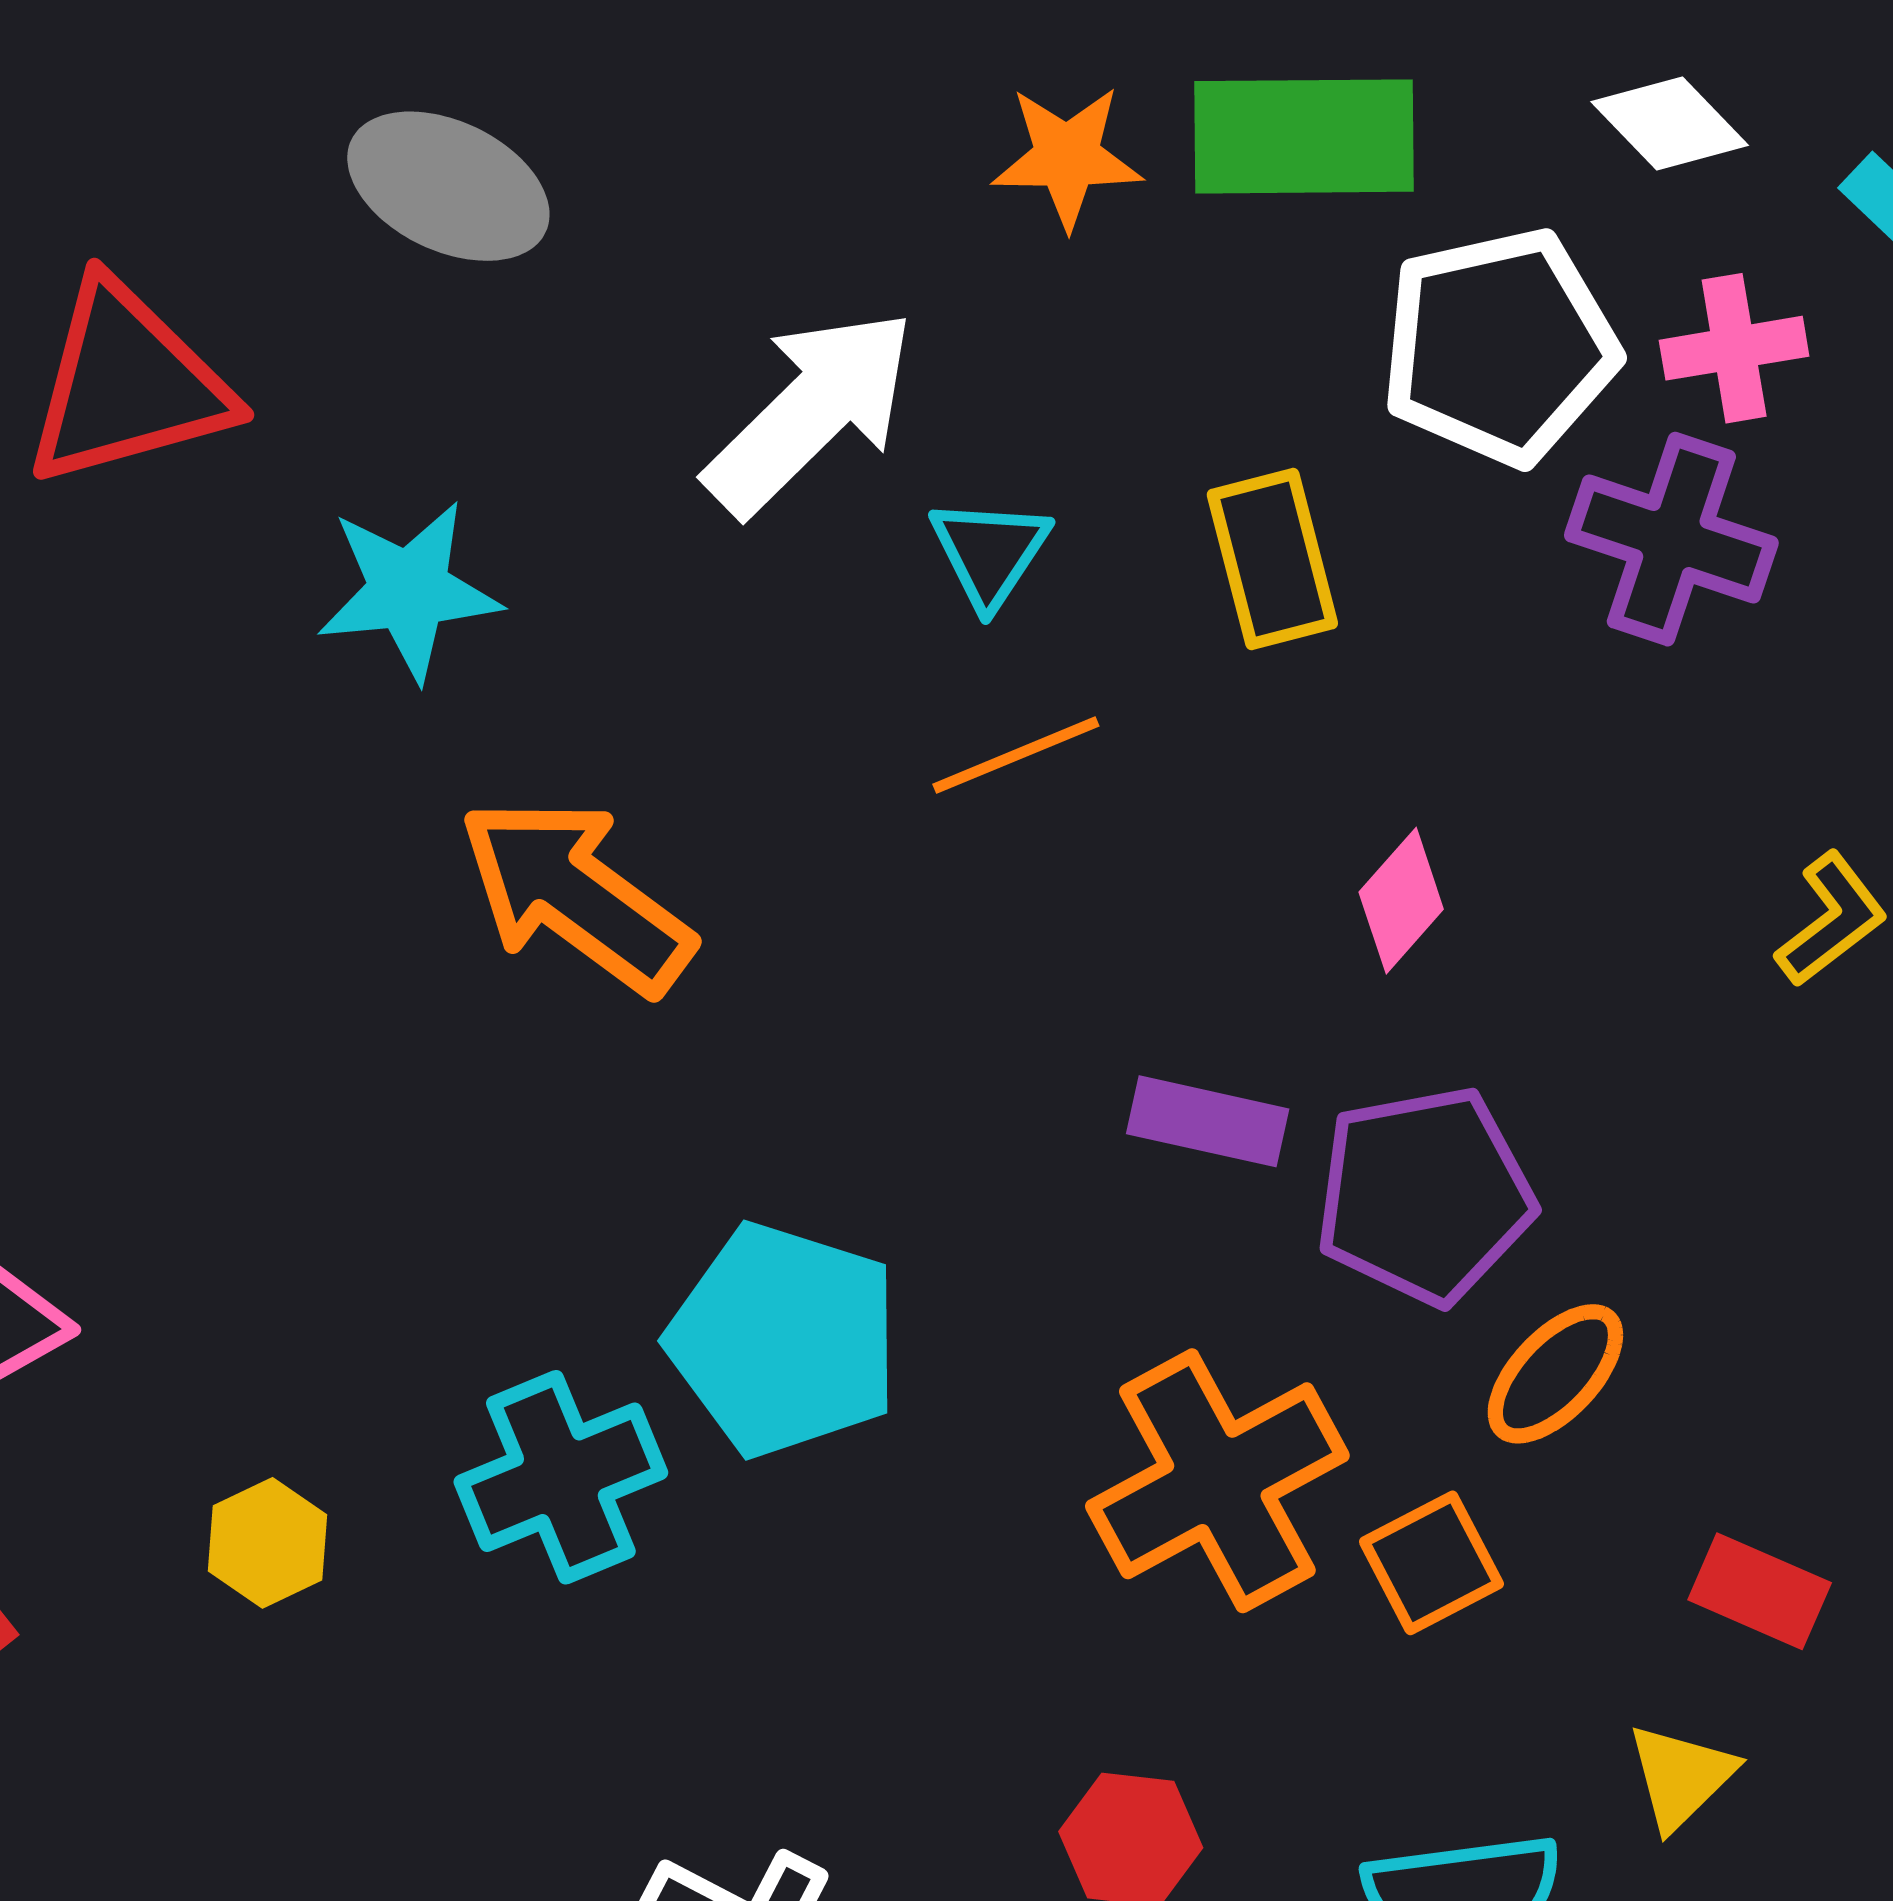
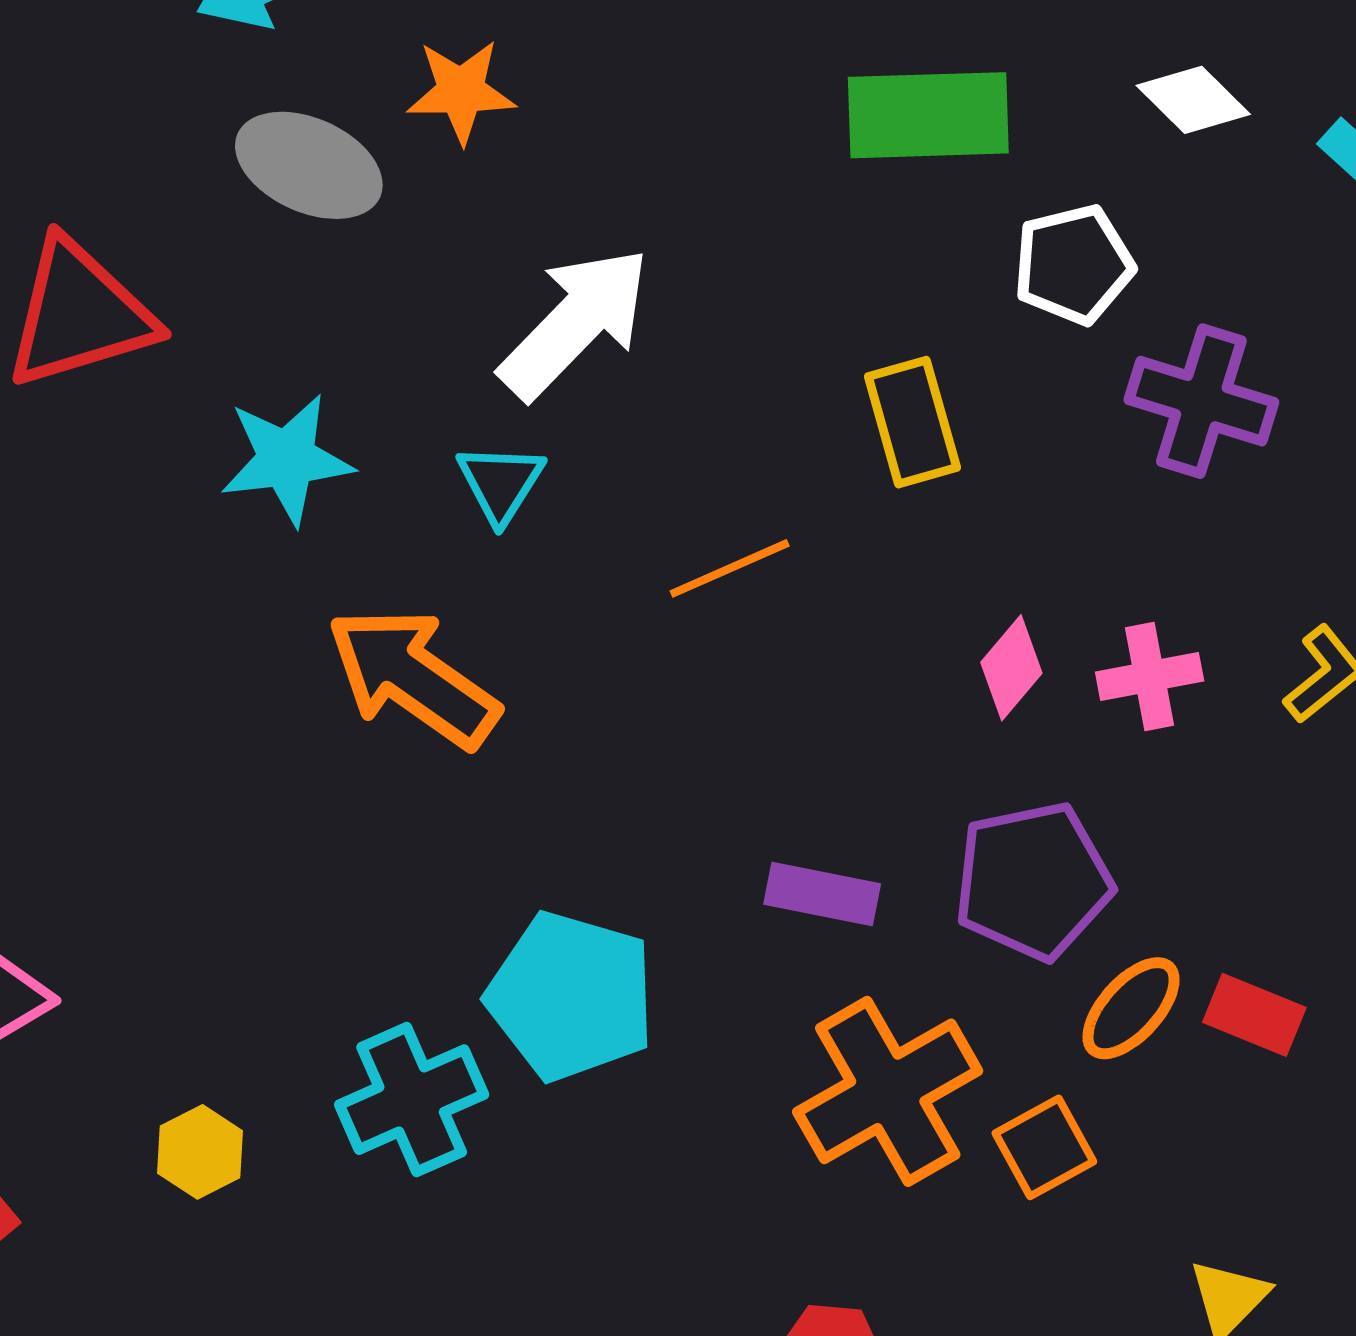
orange star: (1067, 157) -> (461, 91), moved
white pentagon: (1499, 347) -> (1074, 264), size x0.7
pink cross: (1734, 348) -> (1150, 676), moved
cyan triangle: (990, 552) -> (501, 483), moved
purple rectangle: (1208, 1121) -> (822, 894), moved
red rectangle: (1760, 1591) -> (1254, 1015), moved

